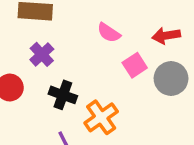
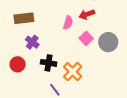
pink semicircle: (109, 33) -> (68, 23), turned -96
red arrow: (166, 36) -> (87, 14), moved

